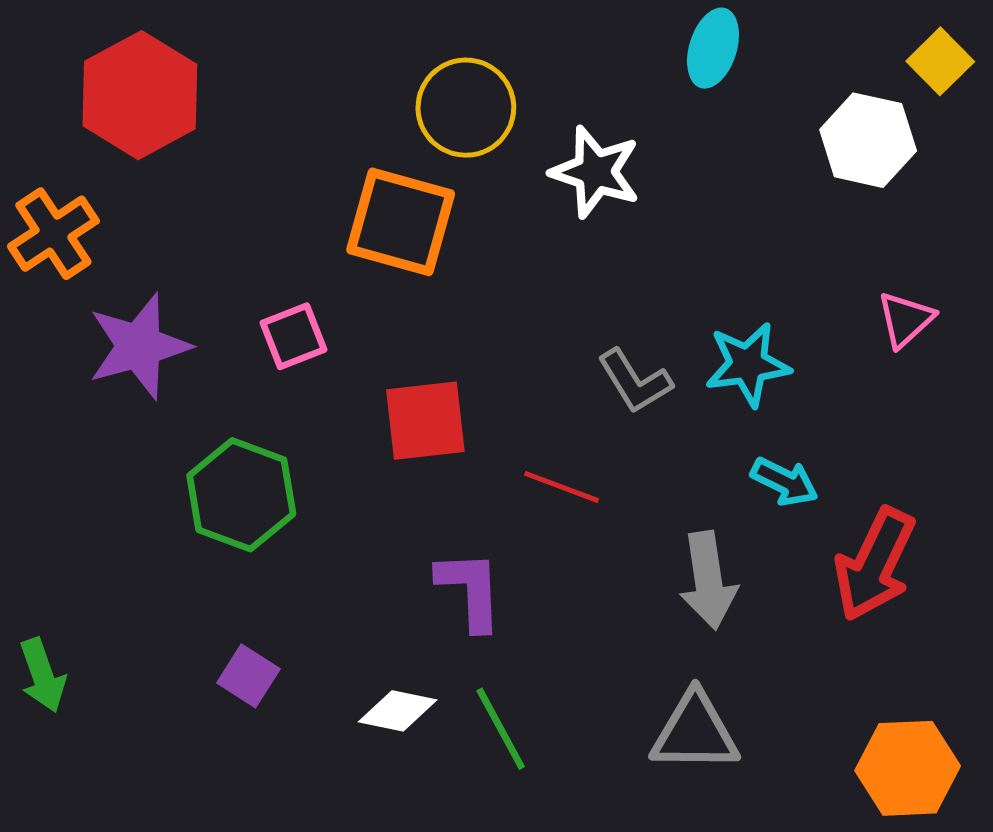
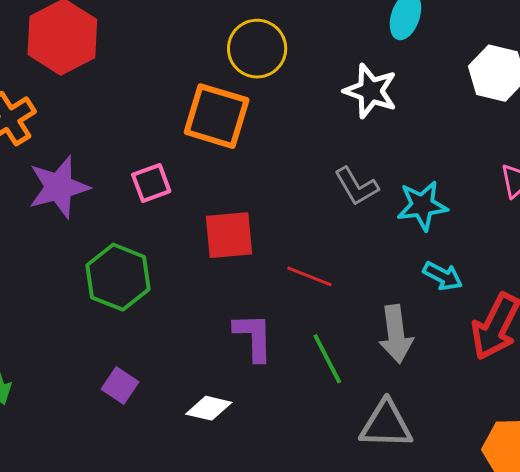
white star: (595, 172) -> (371, 91), moved
gray L-shape: (635, 381) -> (356, 186), moved
green line: (501, 729) -> (327, 359), moved

